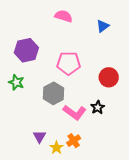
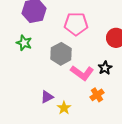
purple triangle: (39, 137) -> (47, 97), turned 32
orange cross: (74, 141) -> (97, 95), moved

